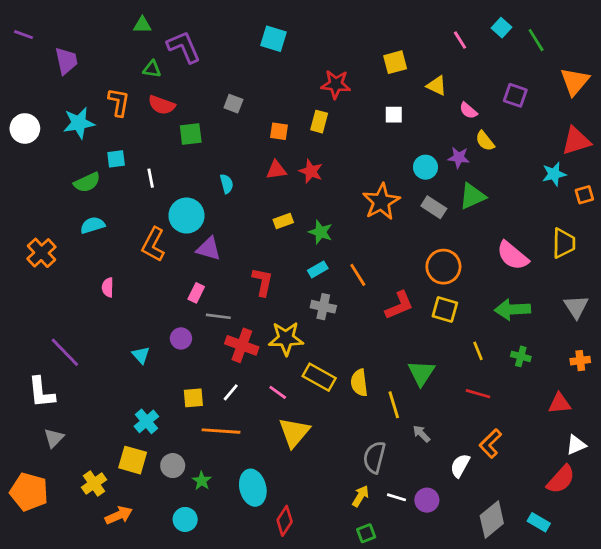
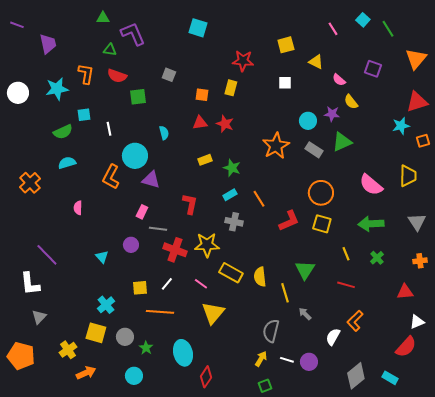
green cross: (521, 356) -> (377, 258), turned 32

